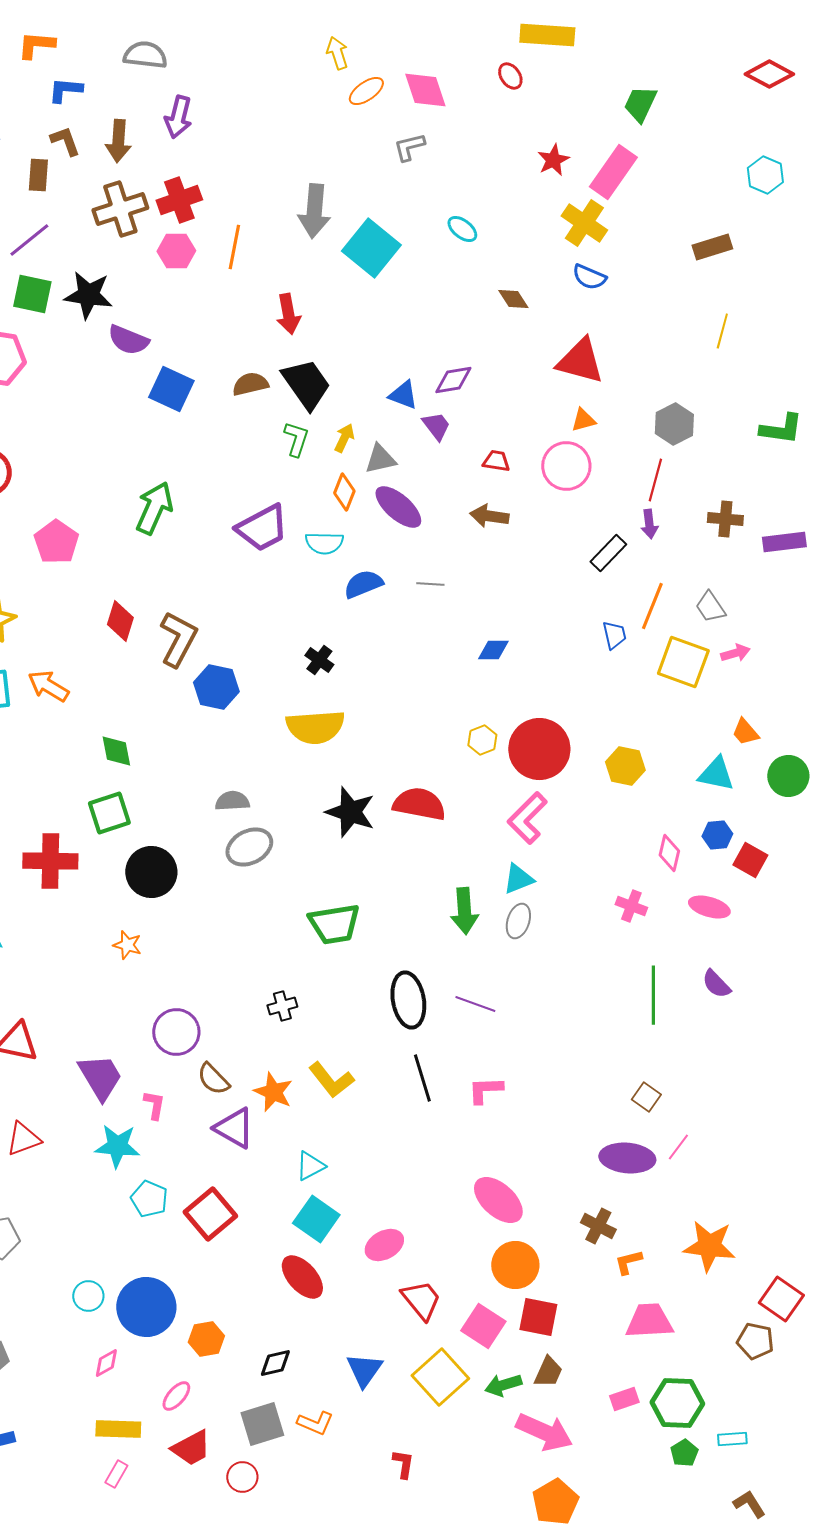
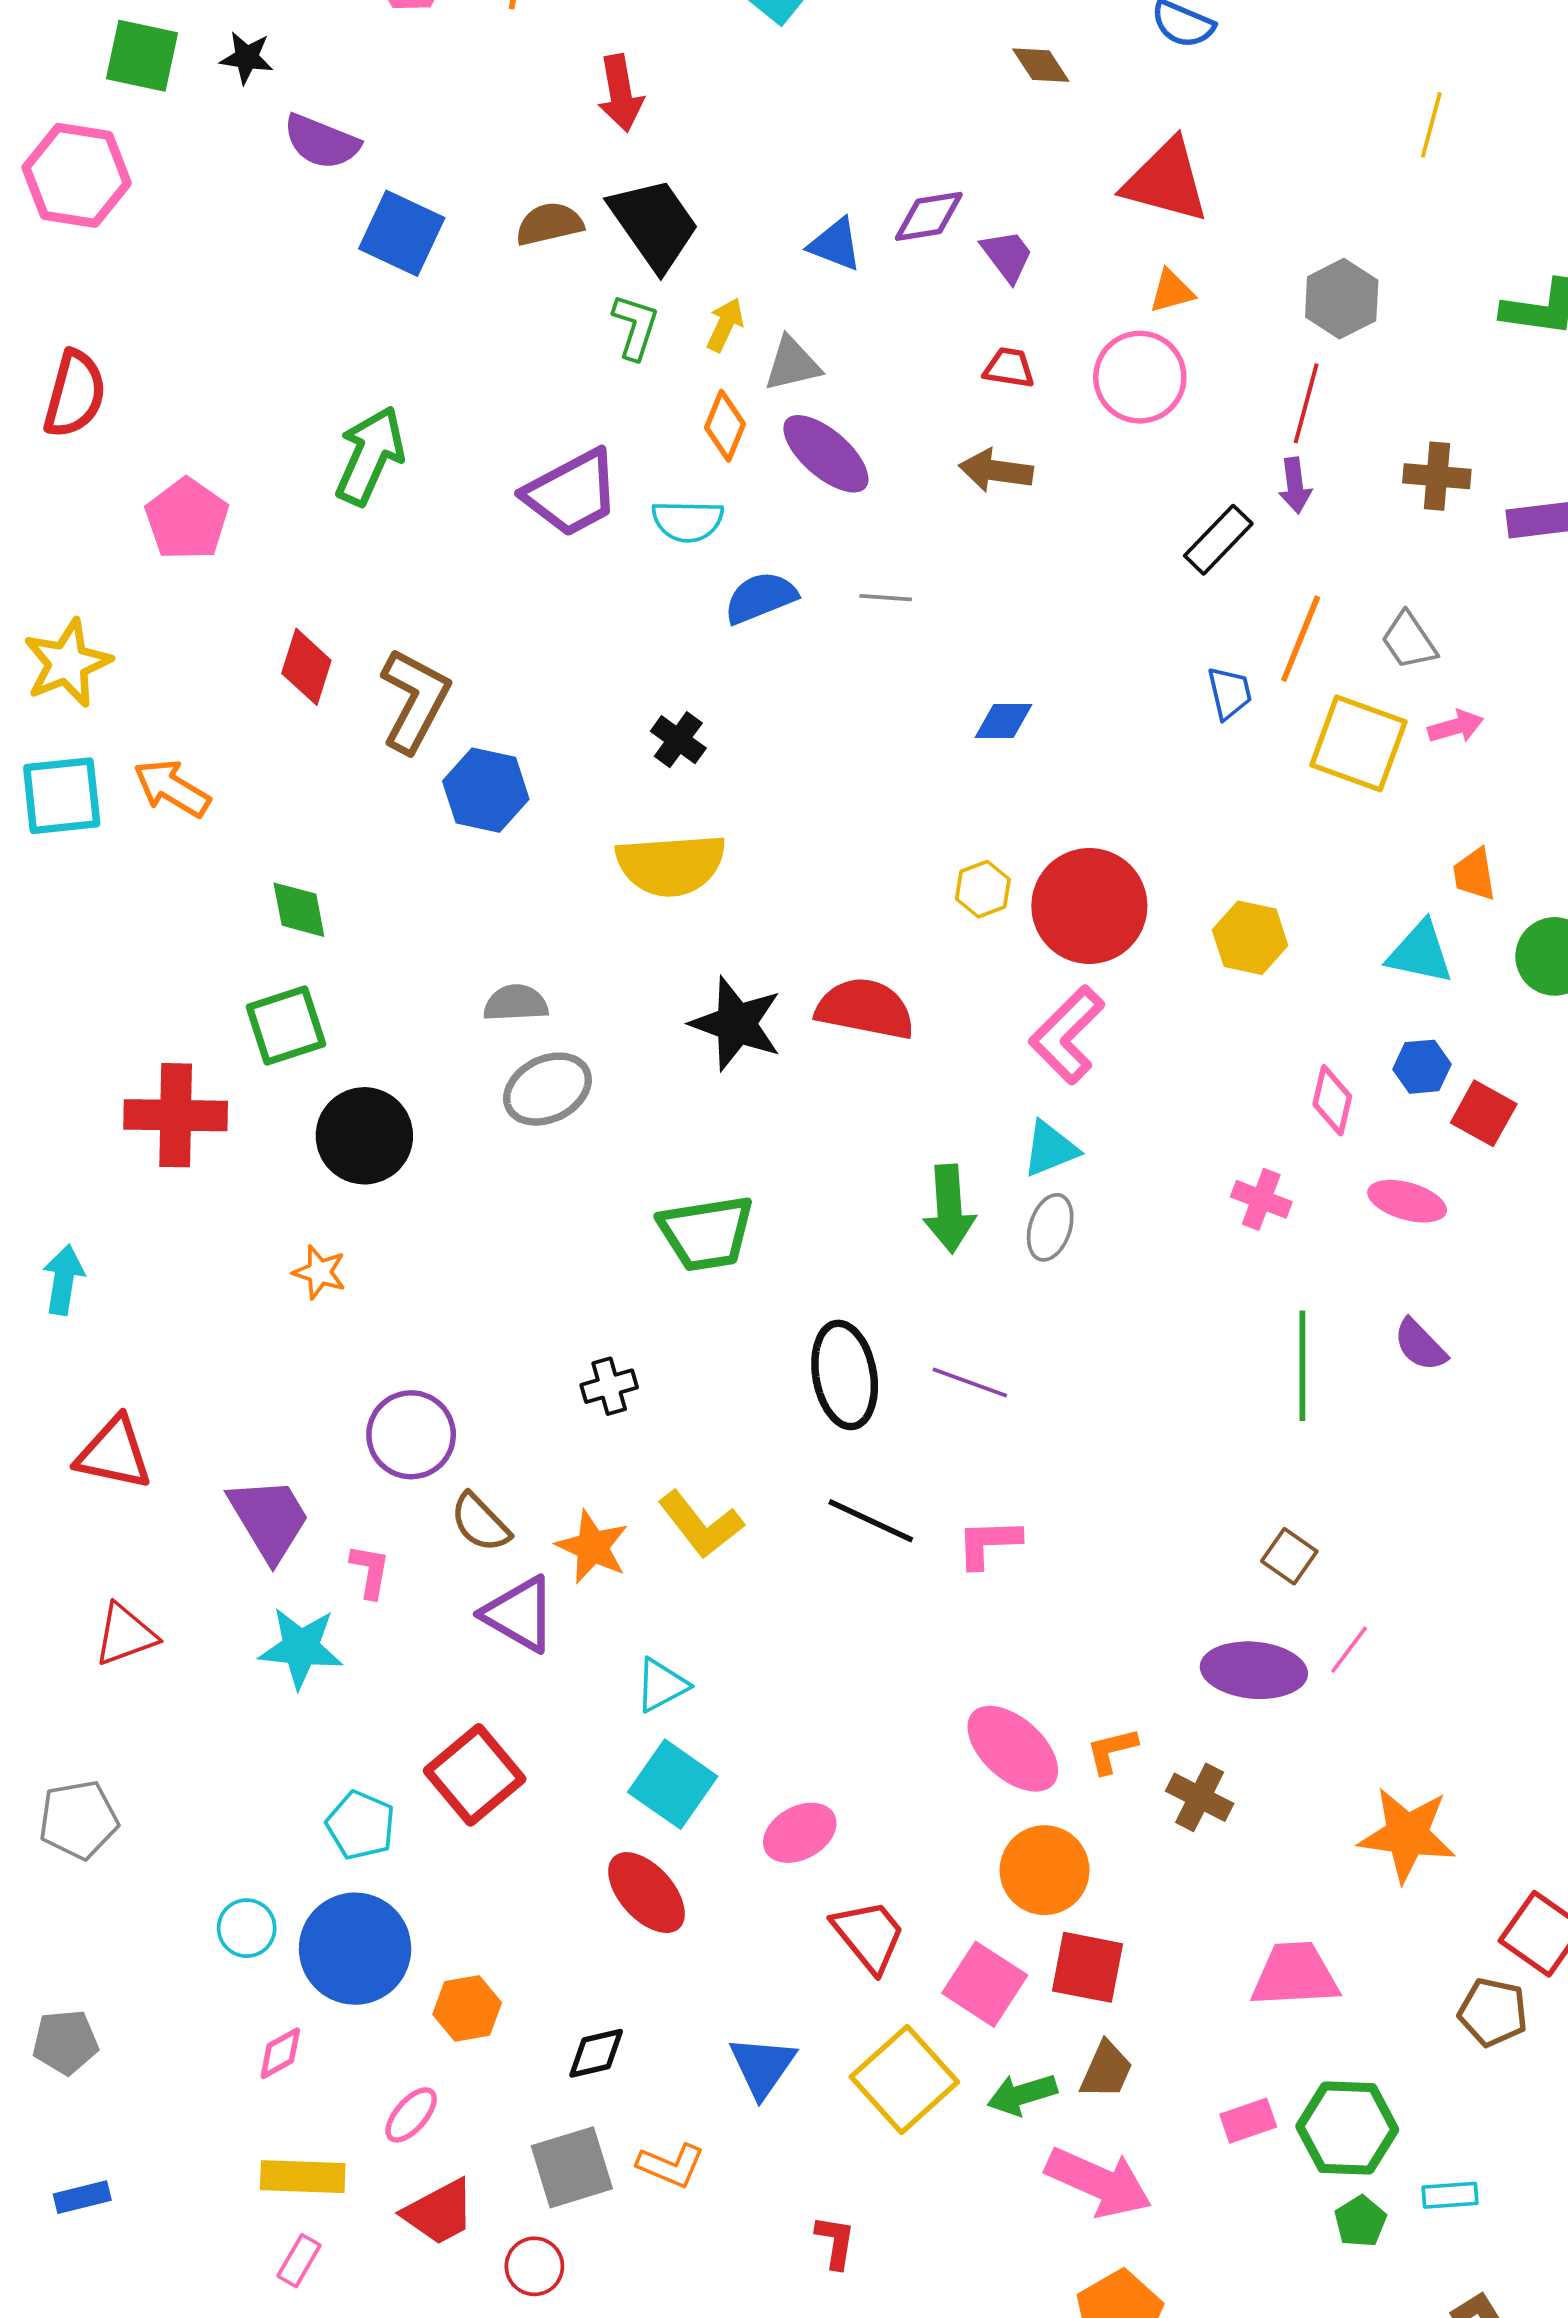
black star: (88, 295) -> (247, 58), size x0.6
purple trapezoid: (436, 426) -> (1007, 256), moved
orange trapezoid: (745, 732) -> (1474, 874), turned 32
black line: (422, 1078) -> (871, 1521), turned -48
cyan pentagon: (149, 1199) -> (361, 1825), moved
orange L-shape: (628, 1262) -> (1112, 1751), moved

